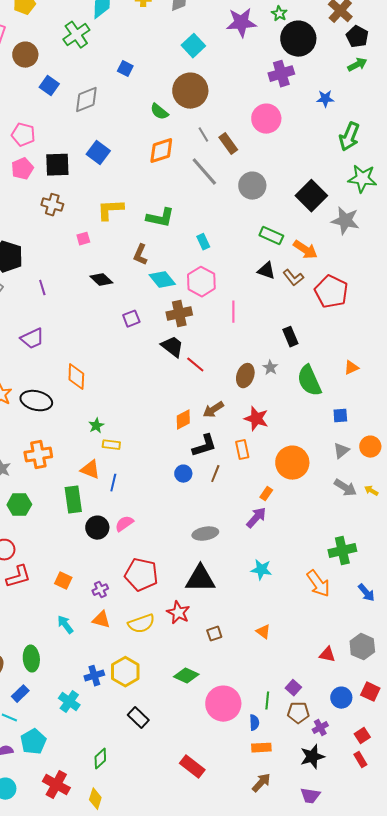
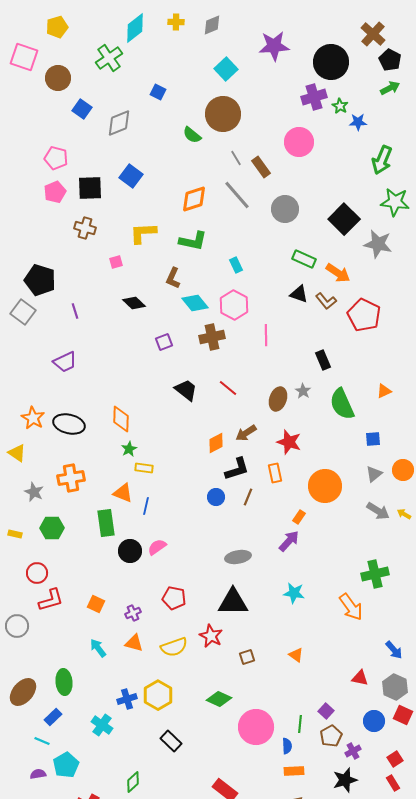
green star: (279, 14) -> (340, 106), moved
orange diamond: (161, 151) -> (194, 199), moved
black trapezoid: (172, 347) -> (186, 390), moved
orange diamond: (76, 377) -> (121, 419), moved
red pentagon: (141, 575) -> (174, 598), size x0.7
blue arrow: (366, 593) -> (394, 650), moved
gray hexagon: (362, 647) -> (395, 687), moved
brown pentagon: (298, 713) -> (331, 736), turned -30

